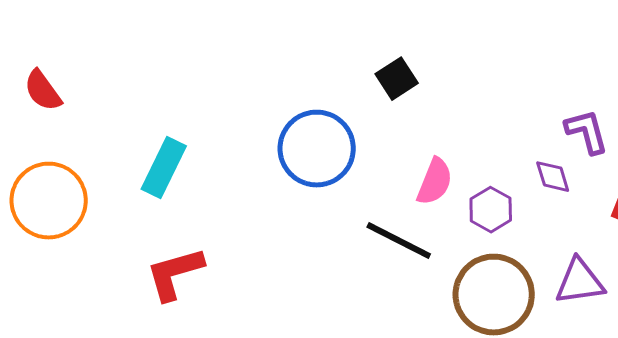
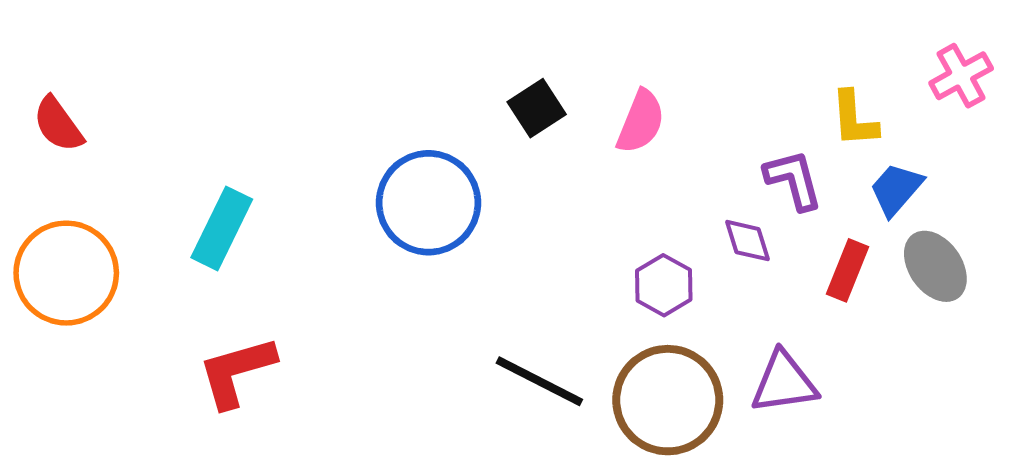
pink semicircle: (435, 182) -> (641, 122), moved
black line: (399, 241) -> (539, 381), moved

